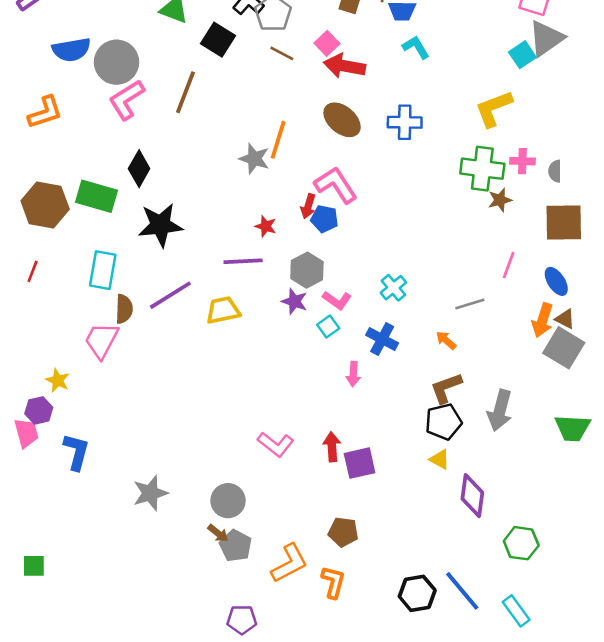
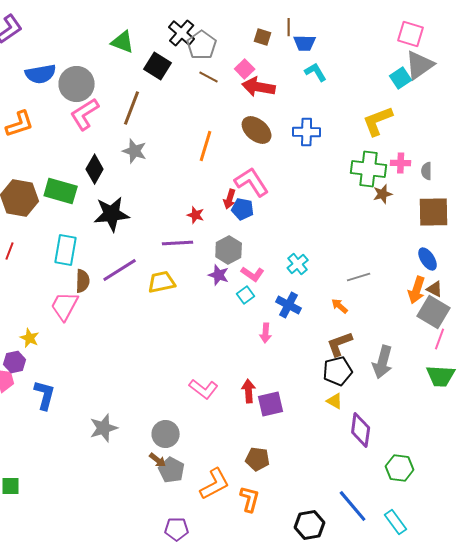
gray star: (254, 159) -> (135, 151), moved
pink line: (509, 265) -> (440, 339), moved
black hexagon: (417, 593) -> (310, 525), moved

